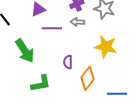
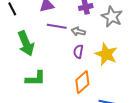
gray arrow: (77, 22) -> (78, 31), moved
purple semicircle: (68, 62) -> (78, 52), moved

